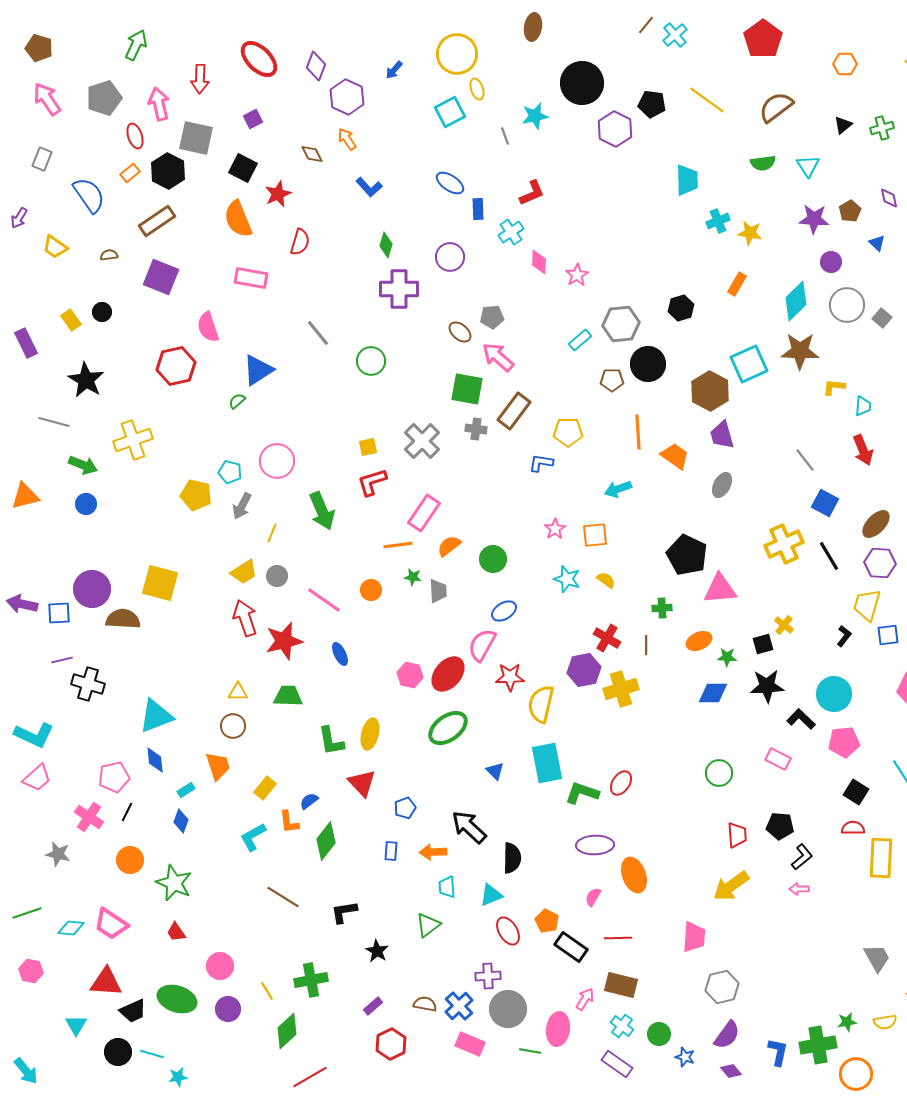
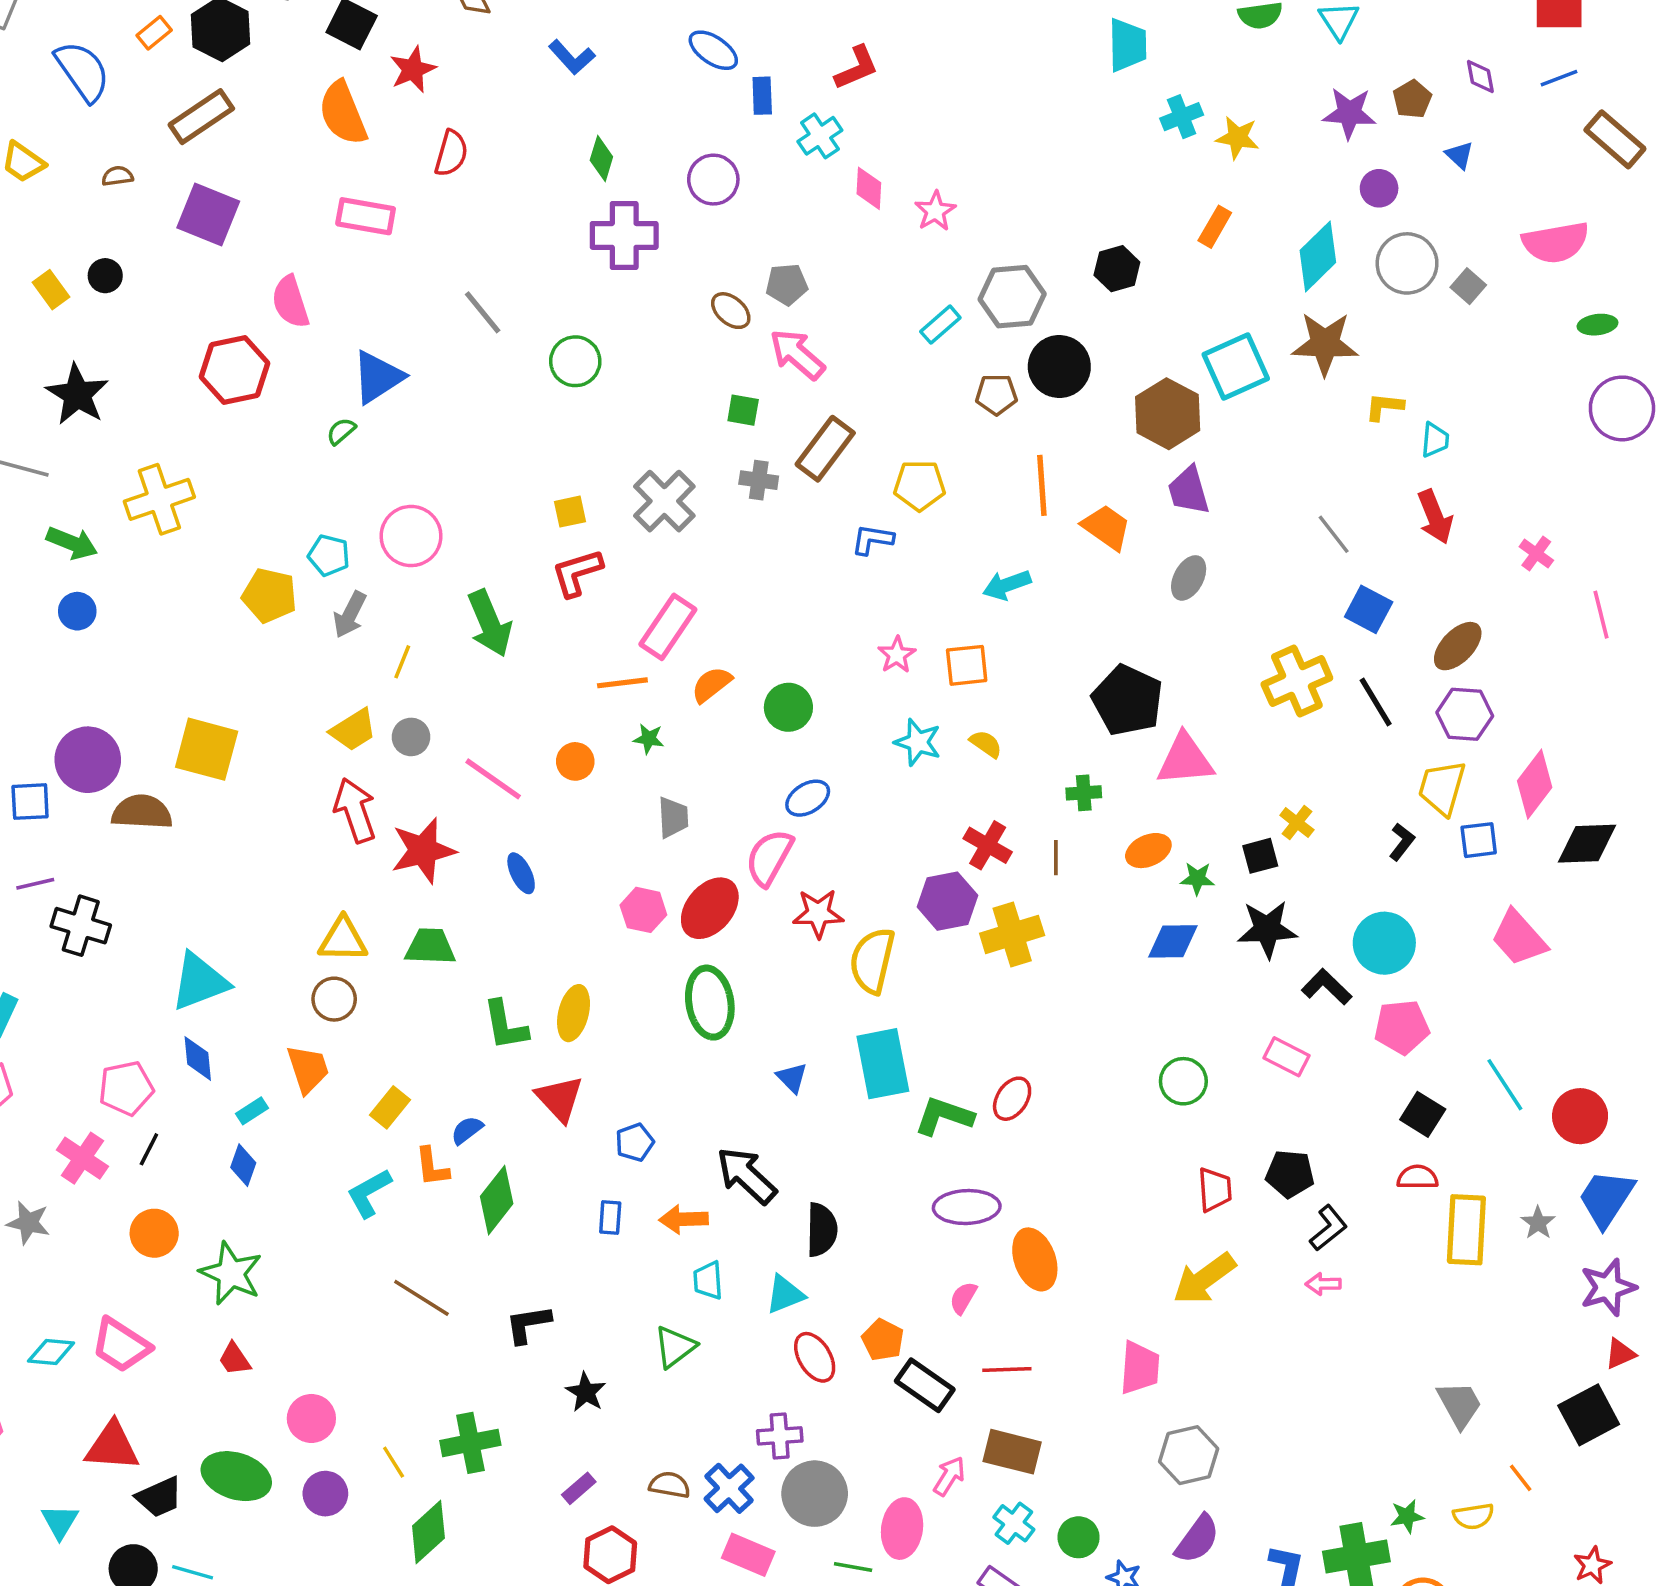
green square: (467, 389) -> (743, 410), size x0.6
gray trapezoid: (438, 591) -> (673, 817), moved
yellow triangle: (238, 692) -> (343, 940), size x1.4
green ellipse: (448, 728) -> (710, 1003), turned -63

